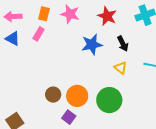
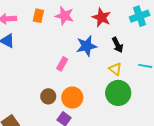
pink rectangle: (39, 34) -> (62, 64), moved
green circle: (109, 100) -> (118, 93), moved

